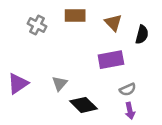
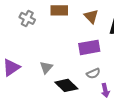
gray semicircle: (128, 89) -> (93, 73), moved

